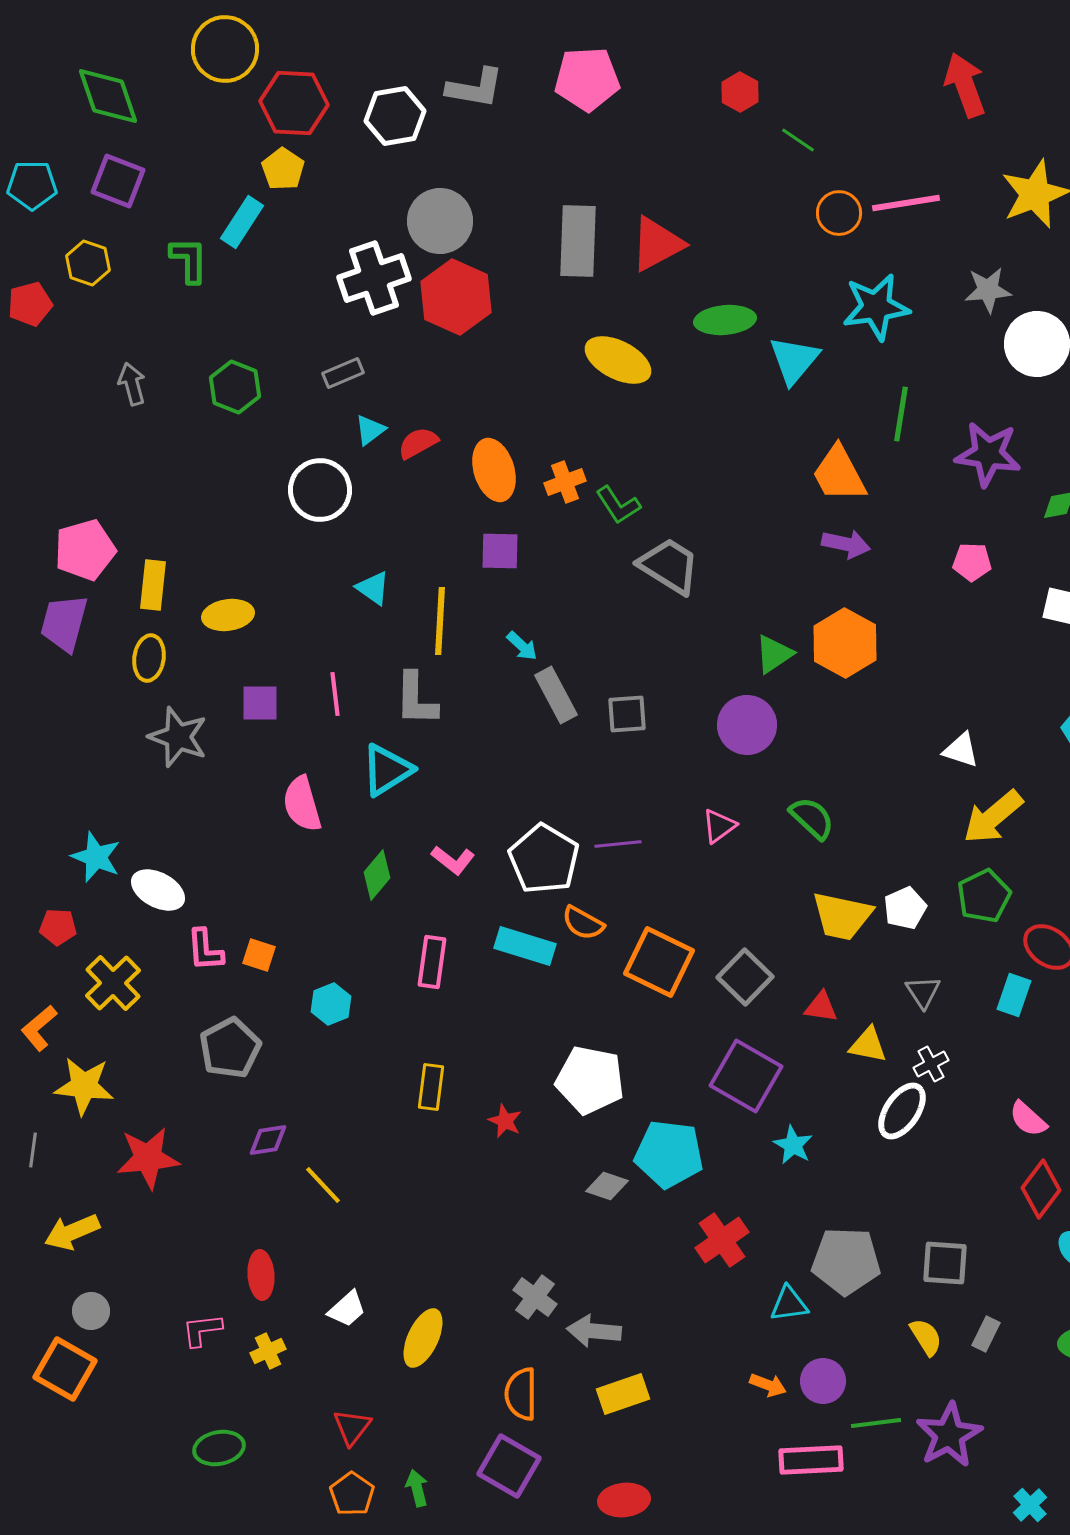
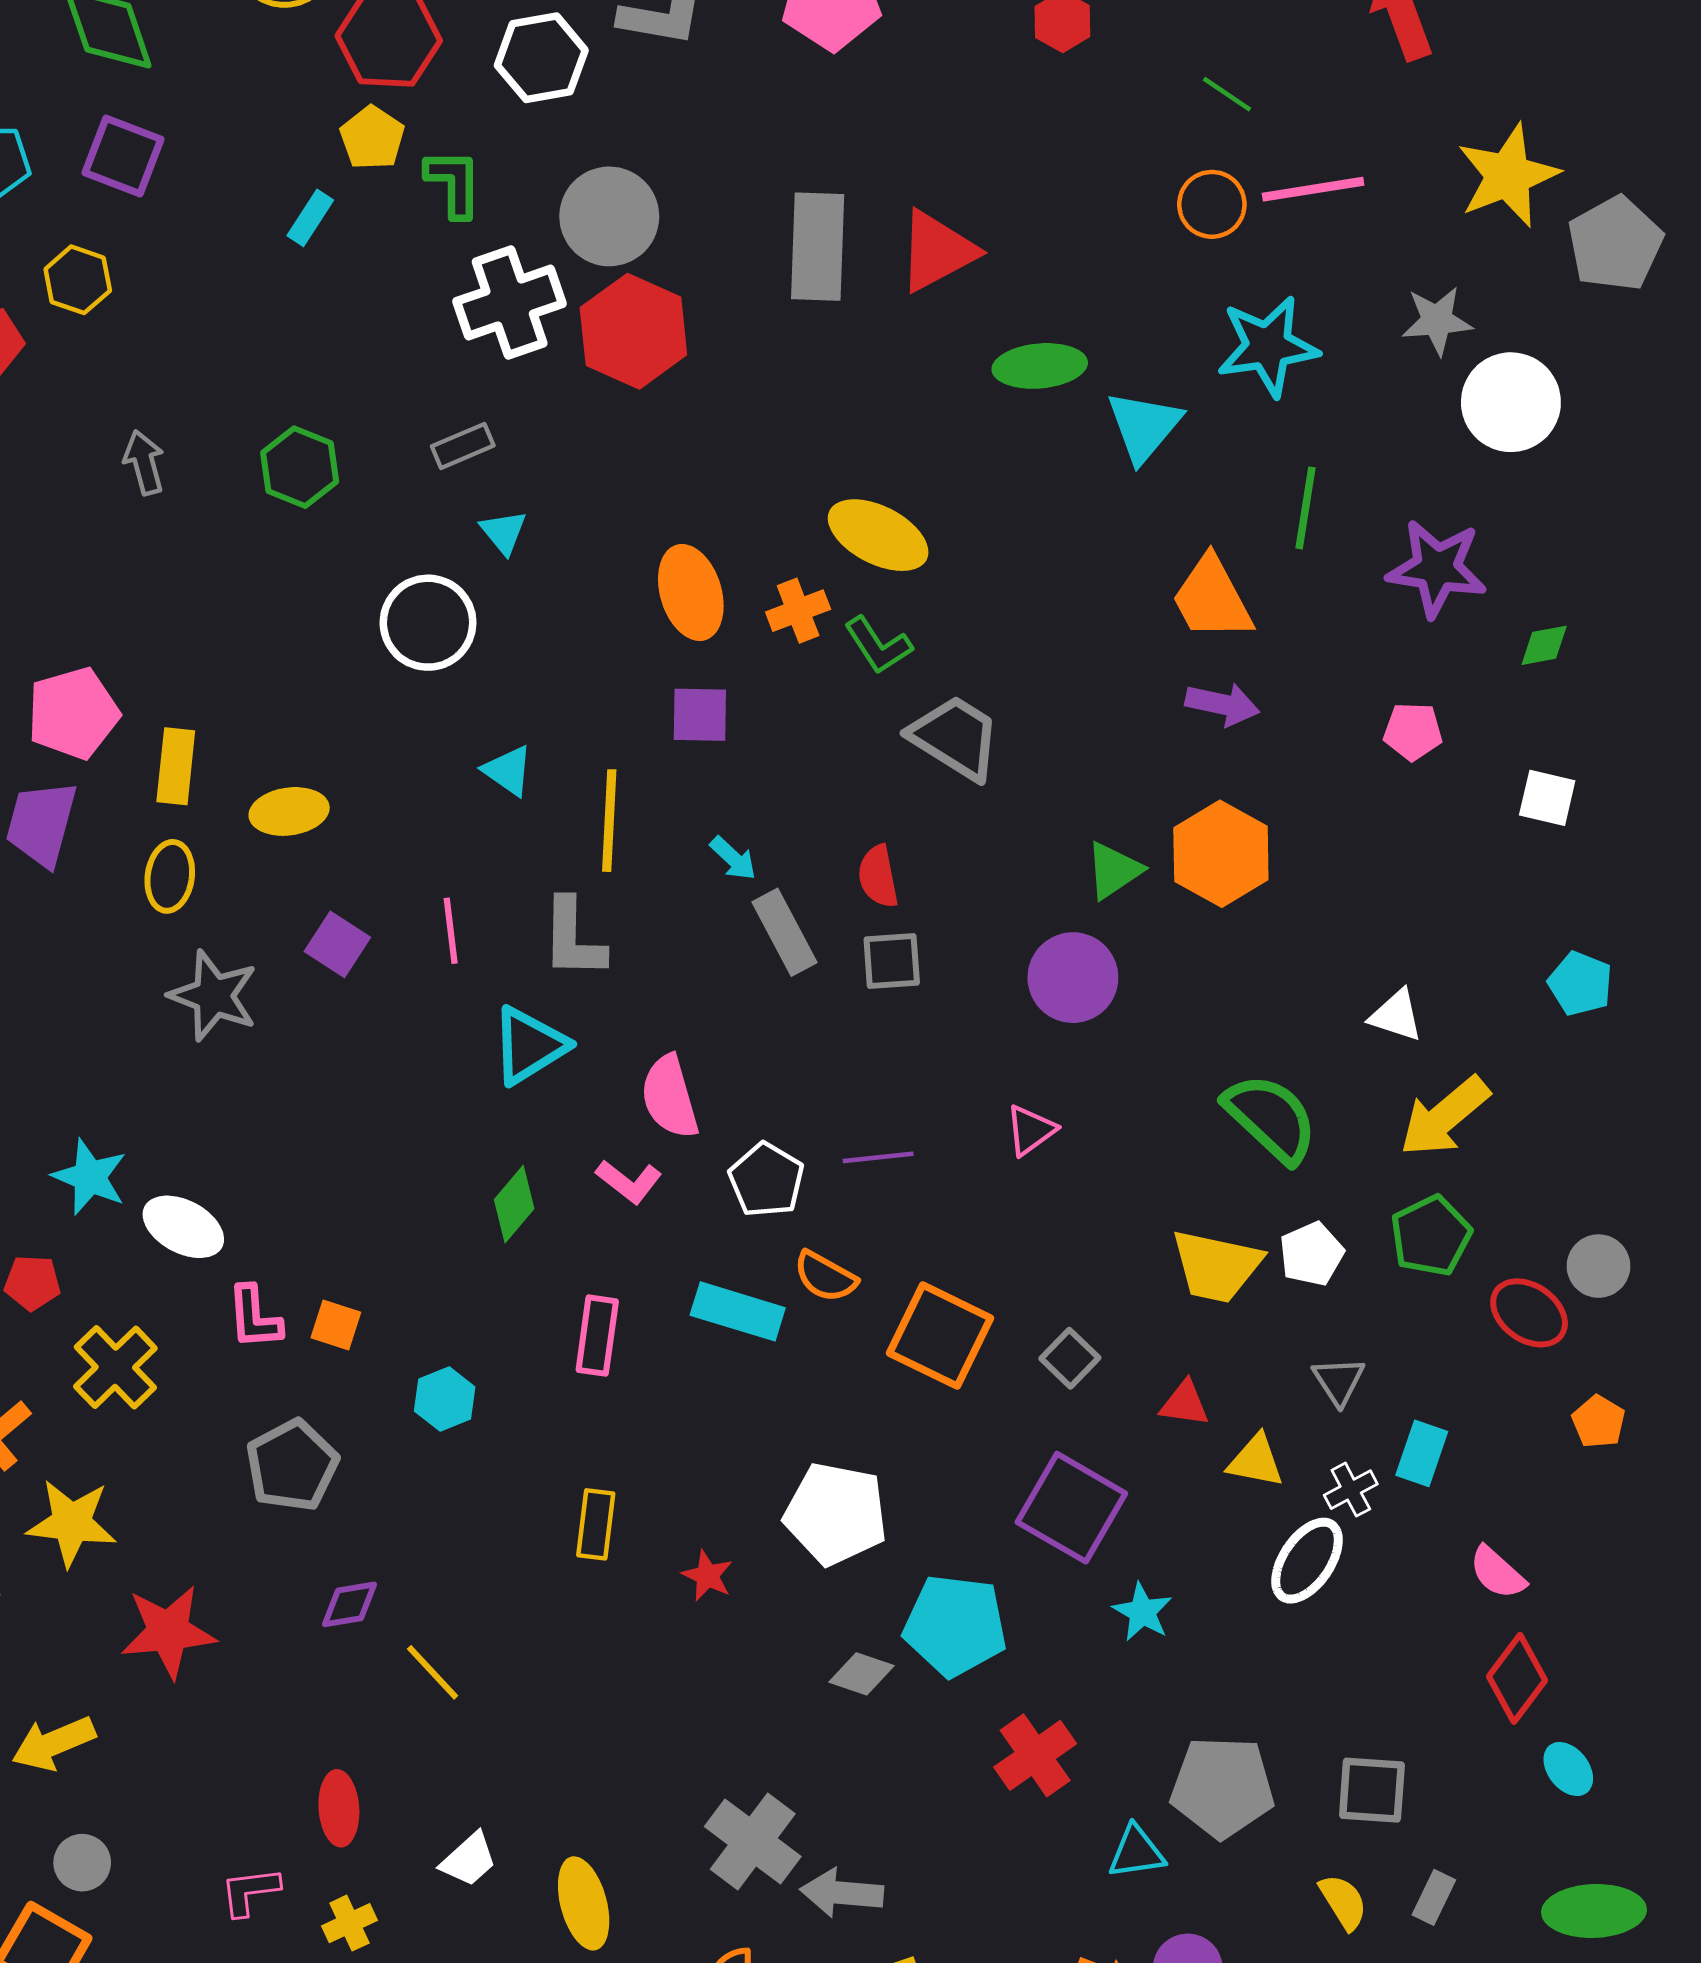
green line: (798, 140) -> (1227, 94), moved
cyan rectangle: (242, 222) -> (310, 218), size x0.7
green L-shape: (189, 260) -> (454, 183), moved
yellow ellipse: (618, 360) -> (878, 535), moved
cyan triangle: (370, 430) -> (504, 532), turned -32
red semicircle: (418, 443) -> (878, 876), moved, turned -72
purple square: (260, 703) -> (337, 944), turned 33
pink semicircle: (302, 804) -> (670, 1097), moved
green semicircle: (812, 818) -> (1271, 1118), moved, size x1.4
white pentagon: (544, 859) -> (766, 1180), size x0.7
gray square: (745, 977) -> (1070, 1358), size x0.7
cyan rectangle: (1014, 995) -> (1422, 1453), moved
gray cross: (535, 1297) -> (753, 1841), size x1.4
yellow ellipse: (423, 1338) -> (584, 1903), turned -40

